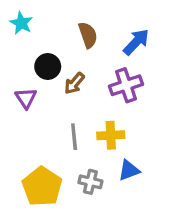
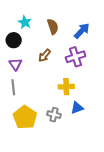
cyan star: (21, 23) -> (25, 22), moved
black circle: (48, 67) -> (14, 40), moved
gray line: (74, 137) -> (13, 87), moved

